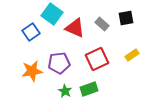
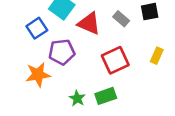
yellow rectangle: (132, 55) -> (157, 56), turned -32
purple pentagon: (59, 63) -> (62, 52), moved

